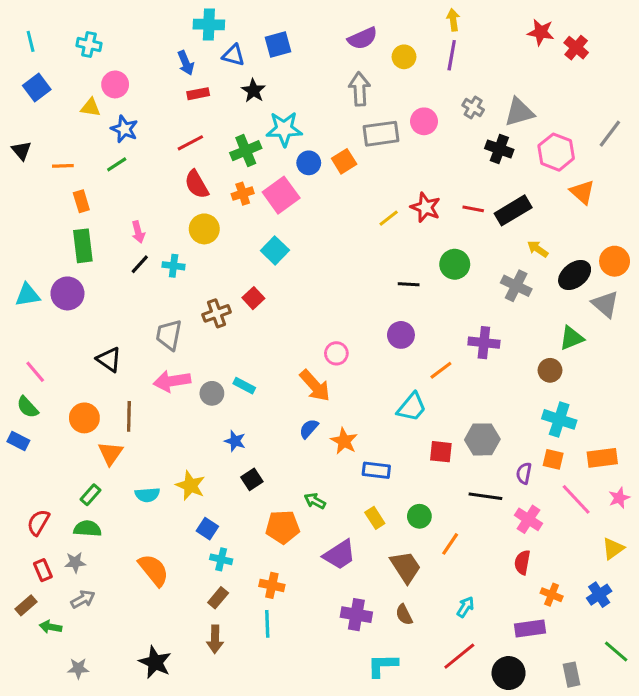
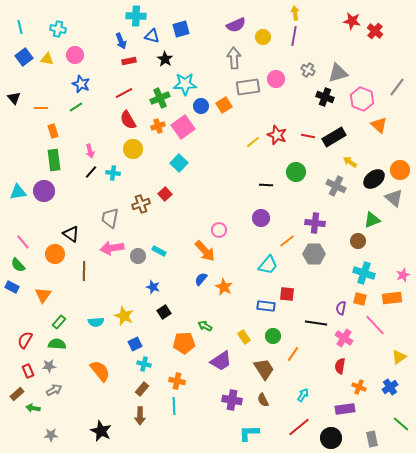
yellow triangle: (91, 108) -> (47, 59), moved
orange circle: (84, 418) -> (55, 254), moved
gray hexagon: (482, 439) -> (314, 254), moved
orange triangle: (111, 453) -> (43, 295), moved
blue rectangle: (376, 470) -> (266, 306), moved
pink star: (619, 498) -> (403, 275), moved
blue square: (207, 529) -> (135, 344), turned 32

